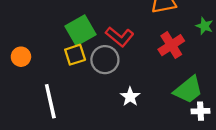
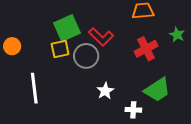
white cross: (201, 111) -> (133, 110), moved

